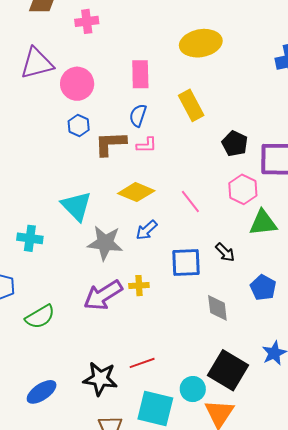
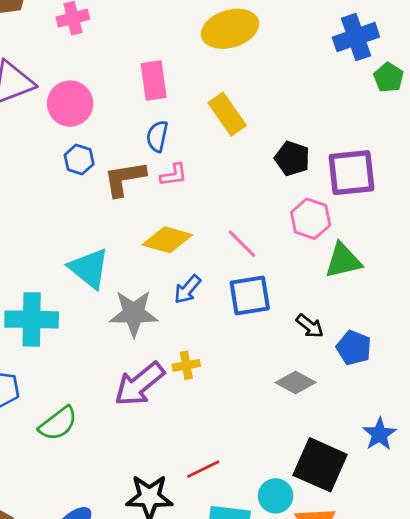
cyan cross: (30, 238) -> (32, 319), size x1.5
black arrow: (225, 252) -> (310, 326), moved
blue square: (186, 262) -> (250, 295), moved
gray diamond: (217, 308) -> (296, 383), turned -48

